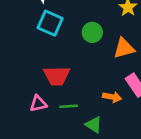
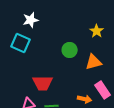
cyan square: (50, 23) -> (21, 43), moved

